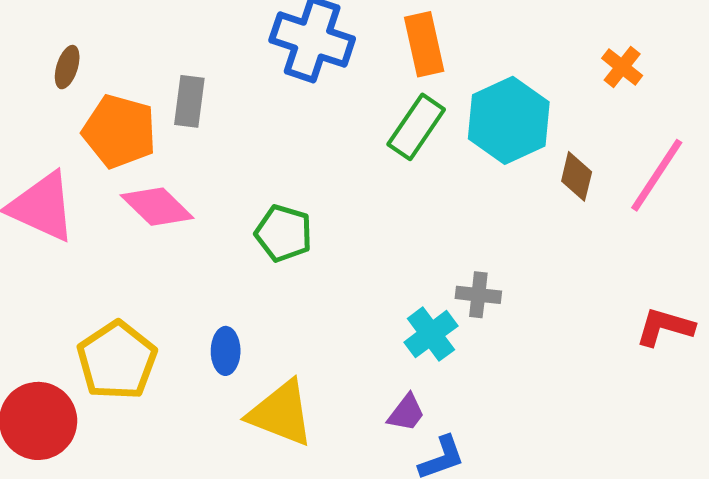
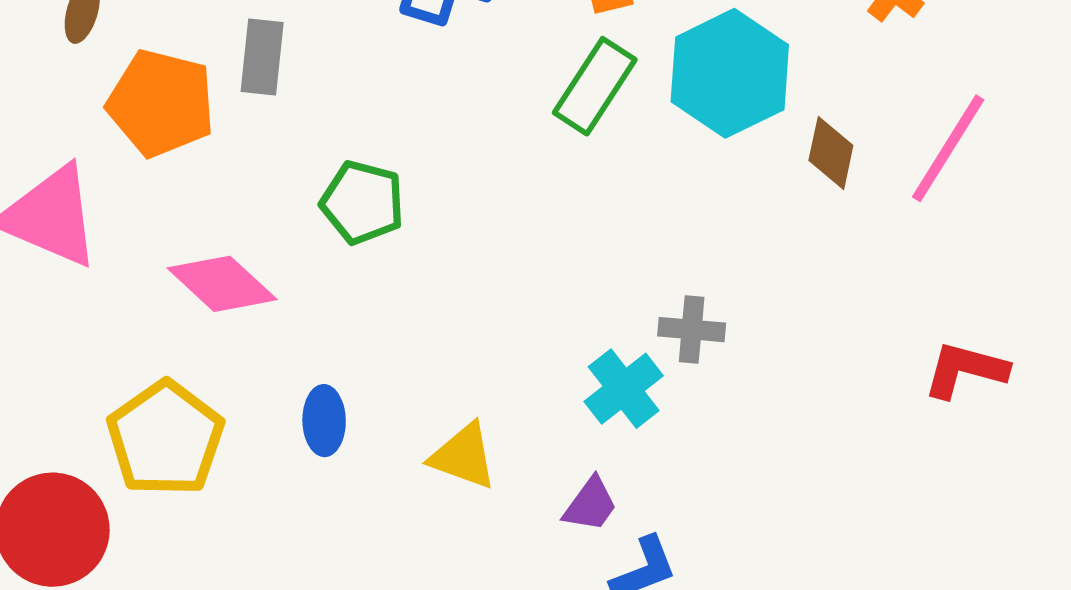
pink diamond: (157, 207) -> (222, 284), moved
green pentagon: (284, 233) -> (362, 202), moved
yellow triangle: (281, 413) -> (463, 456), moved, size x0.7

